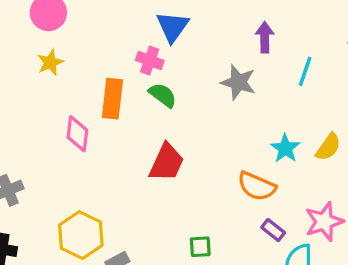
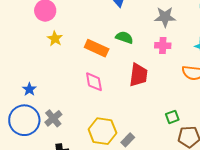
pink cross: (150, 60) -> (163, 45), moved
orange rectangle: (112, 99) -> (97, 48), turned -55
pink diamond: (77, 134) -> (94, 82), moved

